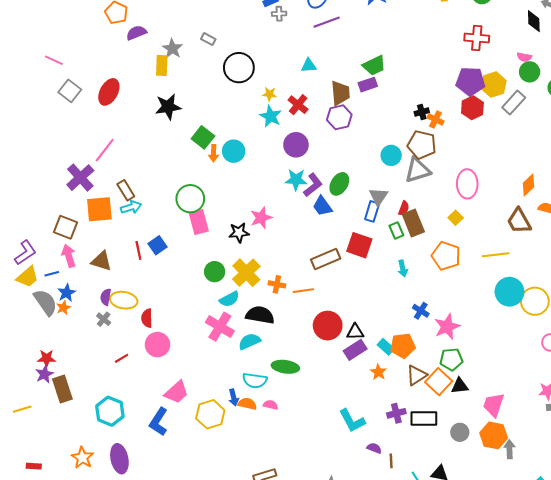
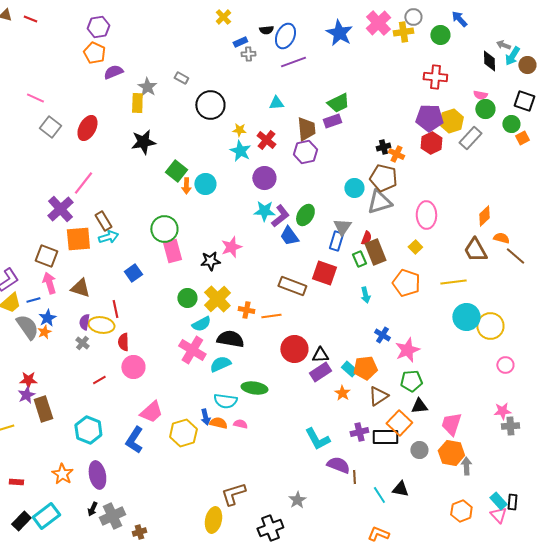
red line: (138, 250) -> (115, 309), moved
brown rectangle: (326, 259) -> (292, 286), turned 44
orange square: (439, 382) -> (399, 423), moved
purple semicircle: (374, 448) -> (338, 465), size x1.6

